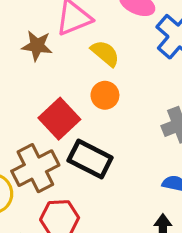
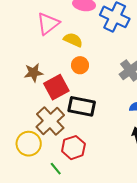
brown star: (37, 46) -> (34, 73), moved
red square: (59, 119) -> (56, 87), turned 30

